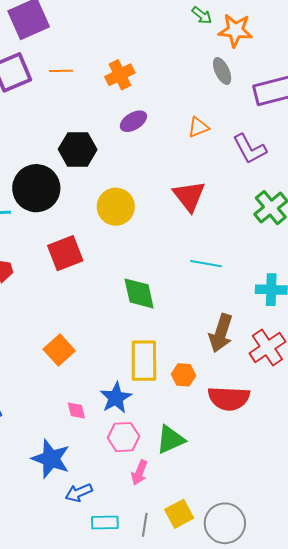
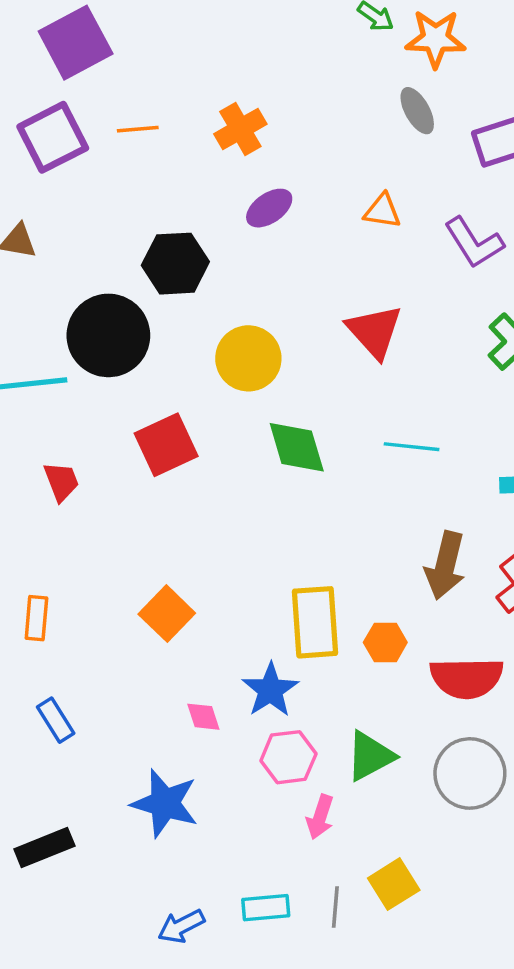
orange triangle: (198, 127) -> (382, 211), turned 35
green diamond: (139, 293) -> (297, 447), moved
blue arrow: (79, 493) -> (181, 926), moved
gray circle: (225, 523) -> (470, 773), moved

